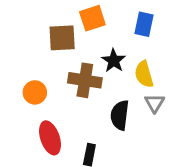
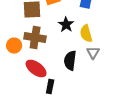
brown cross: (85, 80) -> (35, 38), moved
red ellipse: (50, 138) -> (36, 69), moved, turned -35

